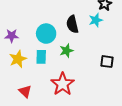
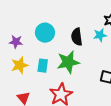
cyan circle: (46, 34) -> (45, 33), moved
green star: (66, 51) -> (68, 62), size x1.6

